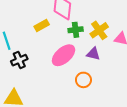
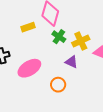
green cross: (76, 30) -> (59, 37), turned 32
pink ellipse: (64, 55) -> (29, 68), moved

